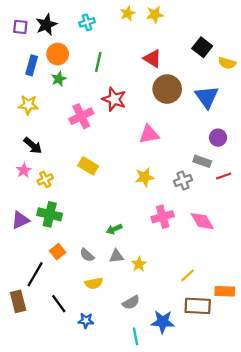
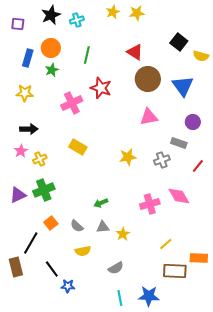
black star: (46, 25) -> (51, 15), moved
pink triangle: (149, 134) -> (149, 117), moved
black arrow: (33, 146) -> (29, 129), turned -42
red line: (224, 176) -> (198, 166), moved, turned -32
green cross: (50, 214) -> (44, 190), turned -35
pink cross: (163, 217) -> (150, 204), moved
blue star: (86, 321) -> (68, 286), moved
blue star: (163, 322) -> (149, 296), moved

